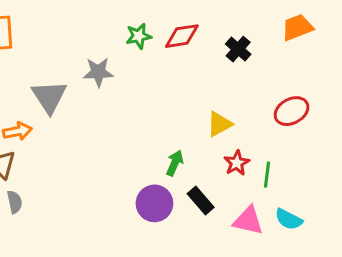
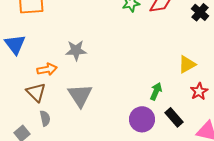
gray star: (98, 72) -> (76, 50), moved
gray triangle: (49, 97) -> (80, 95), moved

